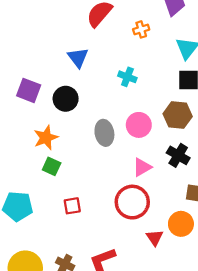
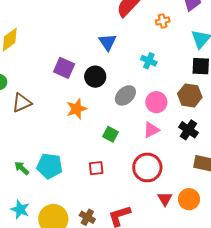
gray ellipse: (104, 133) -> (125, 95), moved, turned 55
green square: (52, 166) -> (111, 134), moved
pink triangle: (142, 167) -> (151, 130), moved
orange circle: (181, 224) -> (189, 199), moved

